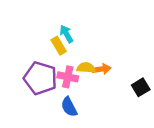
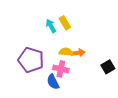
yellow rectangle: (59, 46) -> (65, 23), moved
pink cross: (68, 77) -> (61, 69), moved

